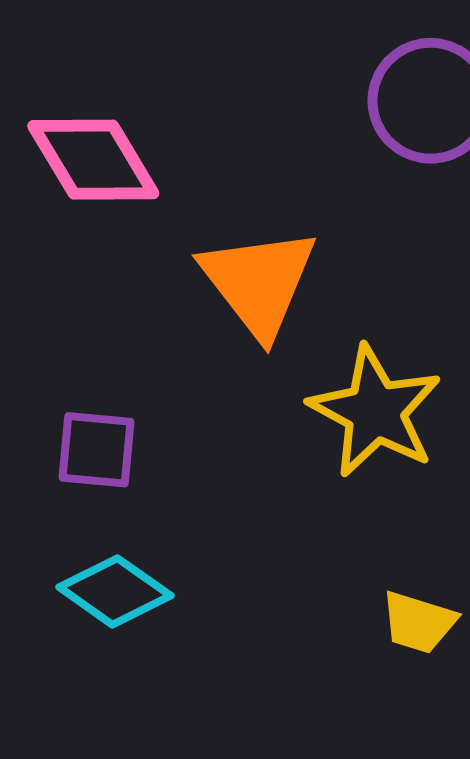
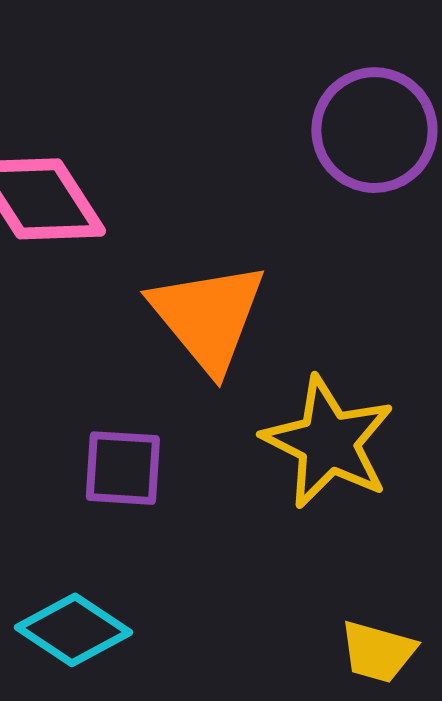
purple square: (97, 450) -> (123, 468), moved

